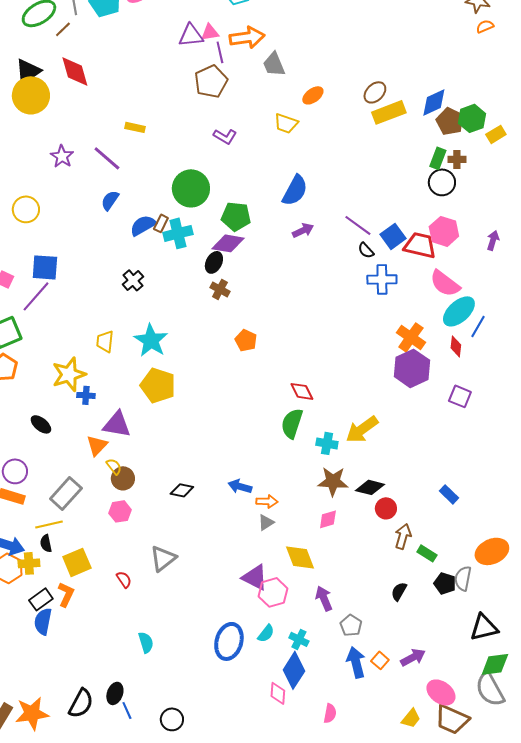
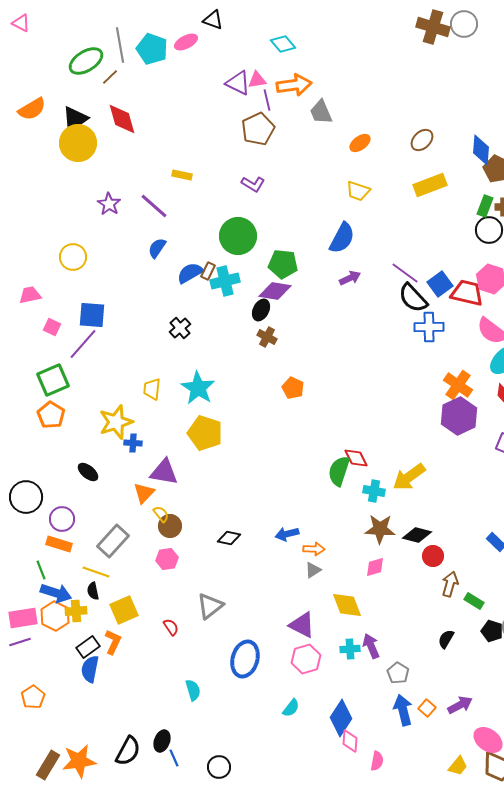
purple triangle: (191, 35) -> (238, 83), turned 32
blue diamond: (434, 102) -> (481, 150), turned -60
yellow rectangle: (389, 112) -> (430, 185), moved
yellow trapezoid: (286, 123) -> (358, 191), moved
purple L-shape: (225, 136) -> (253, 184), moved
black semicircle: (366, 250) -> (413, 298), size x1.8
red diamond: (302, 391) -> (356, 458), moved
blue arrow: (240, 486) -> (287, 534), turned -30
yellow line: (49, 524) -> (96, 572), turned 32
pink hexagon: (273, 592) -> (306, 659), moved
cyan semicircle: (266, 633) -> (291, 708), moved
cyan cross: (299, 639) -> (350, 649), moved, turned -30
blue ellipse: (229, 641) -> (245, 659), moved
pink diamond: (278, 693) -> (350, 741), moved

